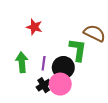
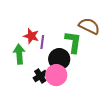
red star: (34, 27) -> (31, 36), moved
purple line: (44, 63) -> (42, 42), moved

